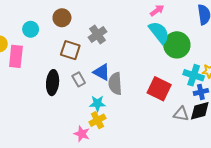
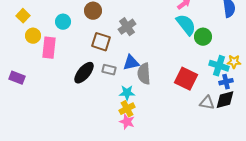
green circle: (177, 45) -> (203, 37), size x0.7
blue triangle: (102, 72) -> (131, 63), turned -42
gray rectangle: (79, 79) -> (109, 70), turned -48
black ellipse: (53, 83) -> (84, 73), turned 35
pink star: (82, 134) -> (127, 122), moved

